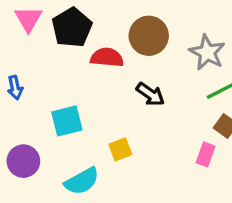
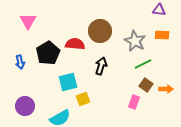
black pentagon: (72, 27) -> (48, 53), moved
black arrow: (150, 94) -> (101, 66), turned -108
cyan square: (67, 121) -> (68, 82), moved

